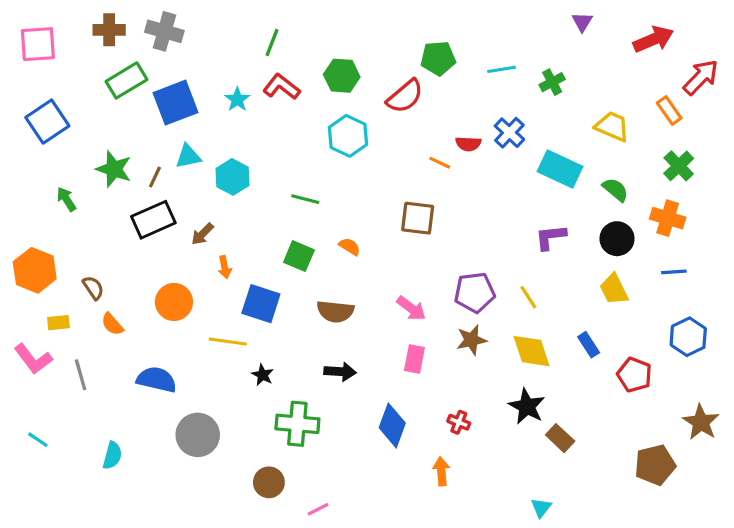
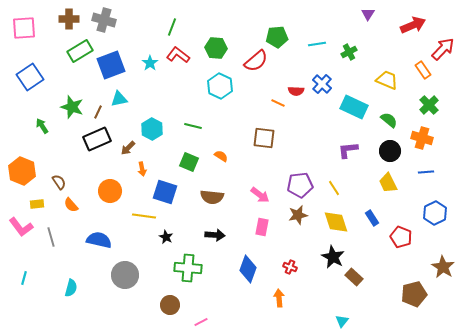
cyan hexagon: (233, 177) -> (152, 129), moved
cyan line: (38, 440) -> (24, 278), turned 72

